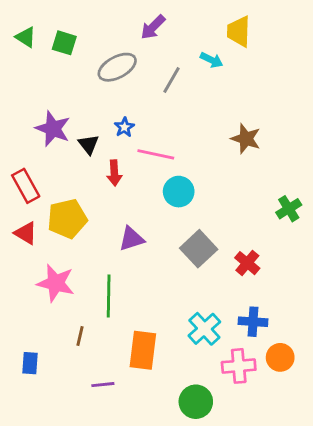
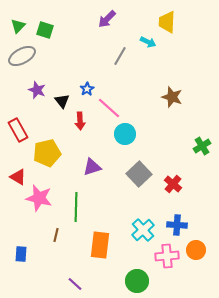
green triangle: (26, 37) -> (18, 26), turned 42
gray ellipse: (117, 67) -> (22, 56), moved
purple star: (53, 129) -> (37, 90), size x0.7
pink line: (156, 154) -> (109, 108), turned 30
red triangle: (26, 233) -> (18, 177), moved
purple line: (103, 385) -> (75, 284), moved, turned 49

